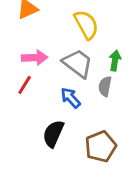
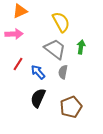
pink arrow: (35, 58) -> (14, 34), moved
gray semicircle: (105, 86) -> (63, 72), moved
blue arrow: (71, 98) -> (38, 72), moved

